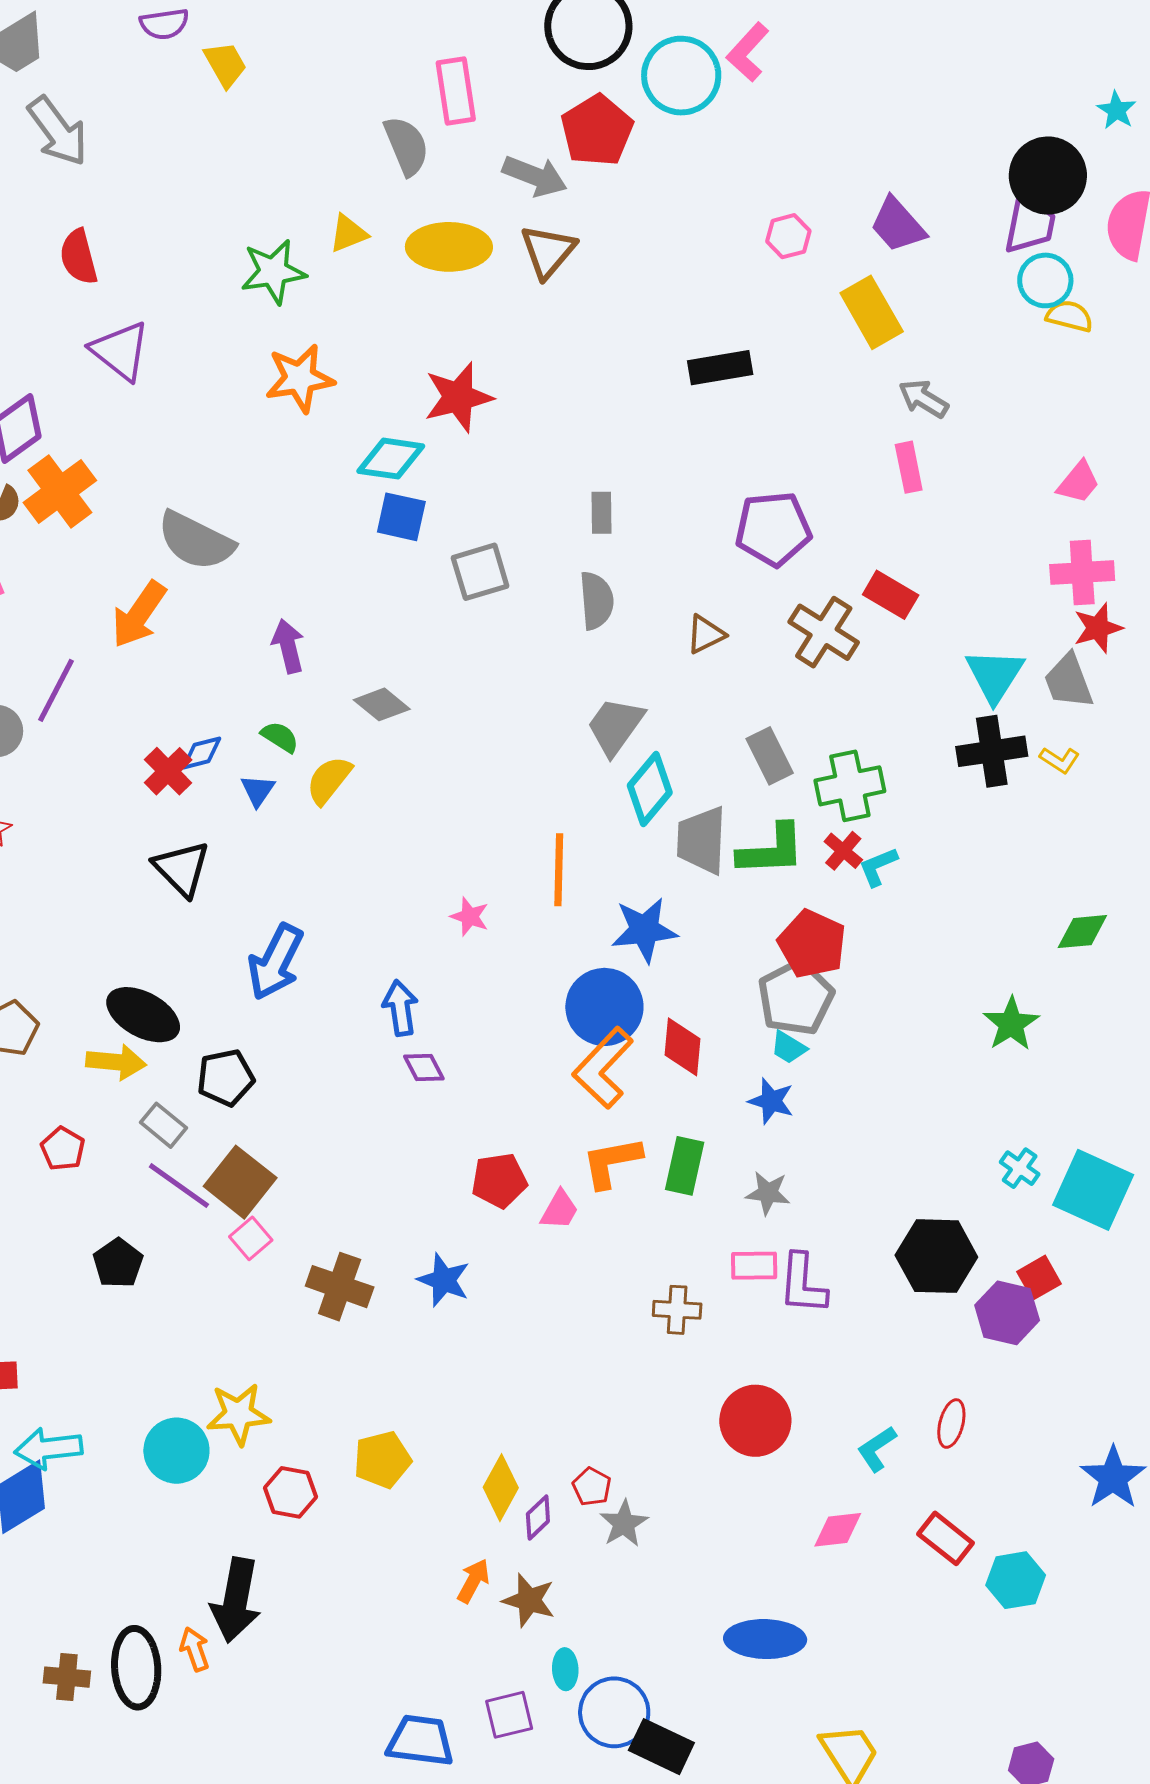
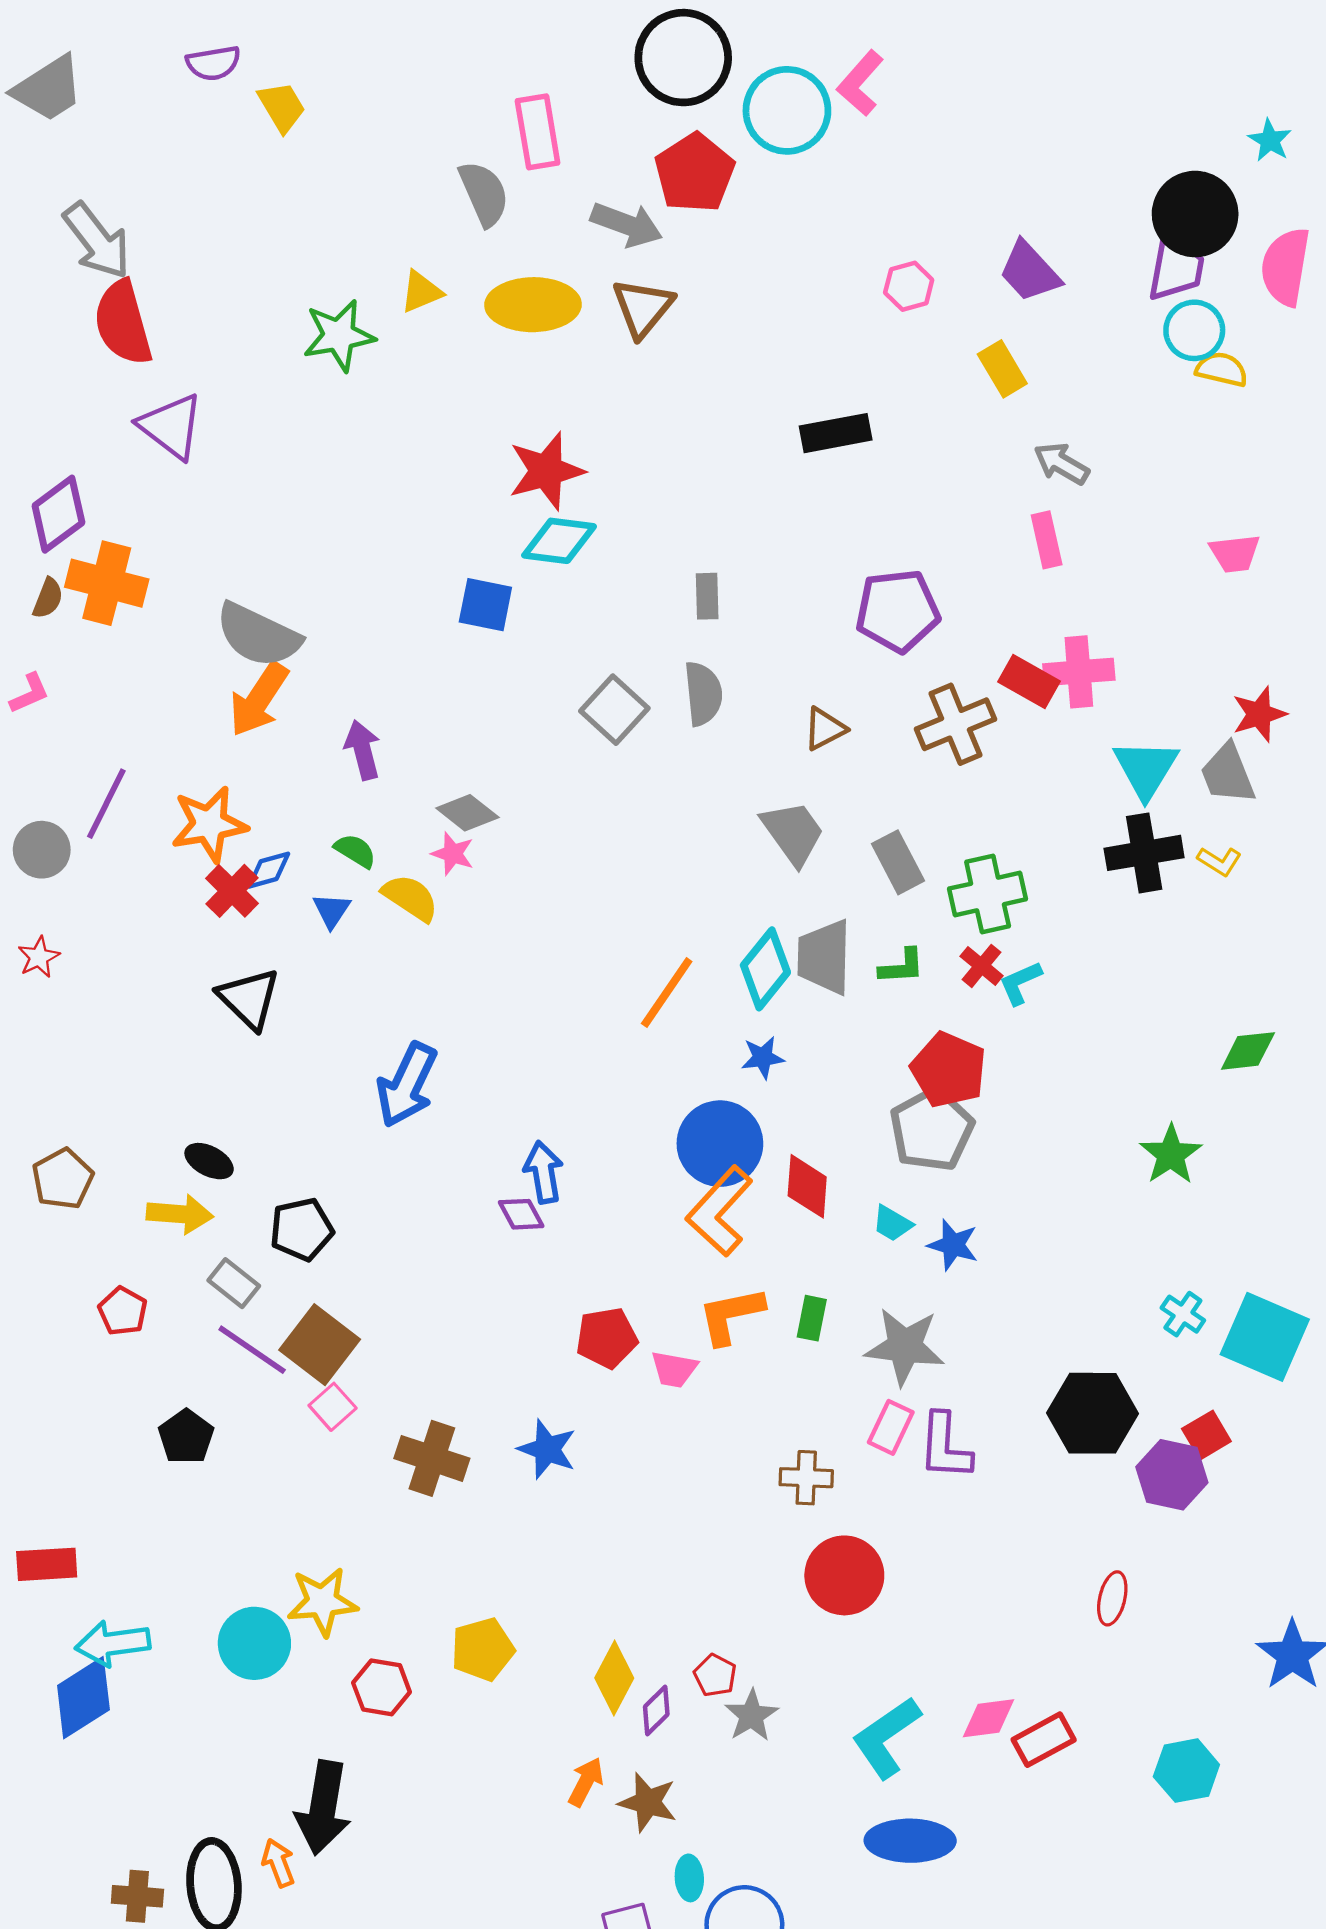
gray arrow: (58, 131) -> (97, 241), moved
red semicircle: (79, 257) -> (123, 323), size x1.4
yellow rectangle: (872, 312) -> (1002, 369), size x0.7
orange star: (300, 378) -> (209, 824), moved
cyan diamond: (391, 459) -> (559, 541), moved
pink trapezoid: (1078, 482) -> (1235, 553), turned 45
orange cross: (60, 491) -> (107, 583), turned -38
gray square: (480, 572) -> (614, 710), moved, turned -30
pink cross: (1082, 572) -> (1079, 672), moved
orange arrow: (139, 614) -> (259, 699), moved
brown cross: (824, 632) -> (956, 724), turned 36
gray trapezoid: (615, 726) -> (793, 833), moved, turned 110
yellow semicircle: (329, 780) -> (410, 898), turned 86
cyan diamond: (650, 789) -> (765, 969), moved
green L-shape: (771, 850) -> (902, 966), size x0.6
orange line: (559, 870) -> (667, 993), turned 34
pink star: (470, 917) -> (453, 854), moved
blue star: (644, 930) -> (763, 1057), size x0.6
blue arrow: (275, 962) -> (407, 1085), moved
blue arrow: (400, 1008) -> (544, 1172), moved
black ellipse: (143, 1015) -> (209, 1161), size x0.6
cyan trapezoid: (789, 1047) -> (892, 1223), moved
blue star: (771, 1101) -> (953, 1245), moved
green rectangle: (685, 1166) -> (812, 1318), size x0.7
gray star: (768, 1193) -> (905, 1347), size x1.6
pink trapezoid: (559, 1210) -> (674, 1369), turned 72
pink rectangle: (754, 1266) -> (891, 1427), turned -63
red circle: (755, 1421) -> (844, 1575), moved
cyan L-shape: (877, 1449) -> (886, 1737), moved, size x1.6
red rectangle: (946, 1538) -> (1044, 1740), moved, turned -66

